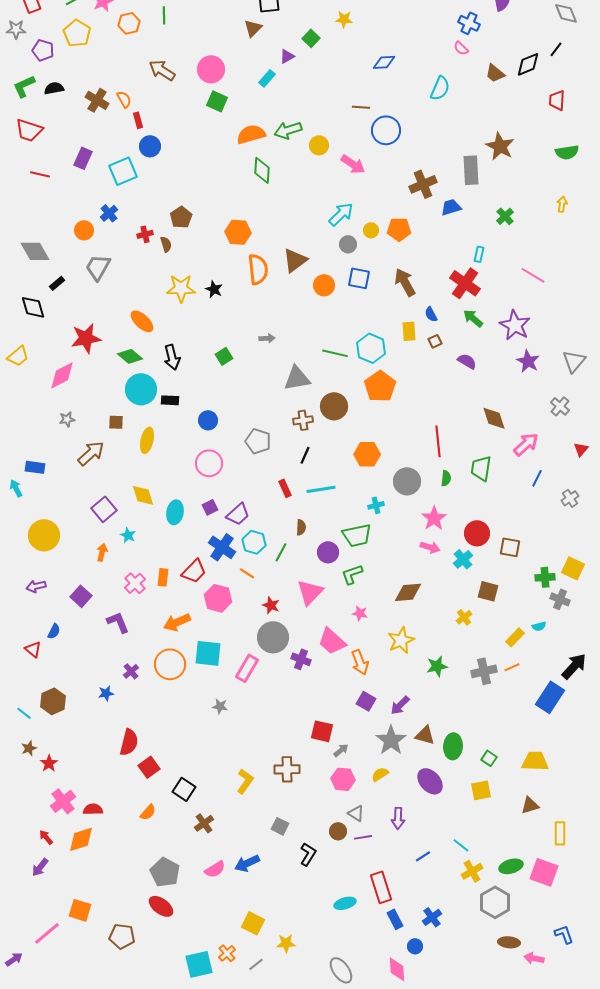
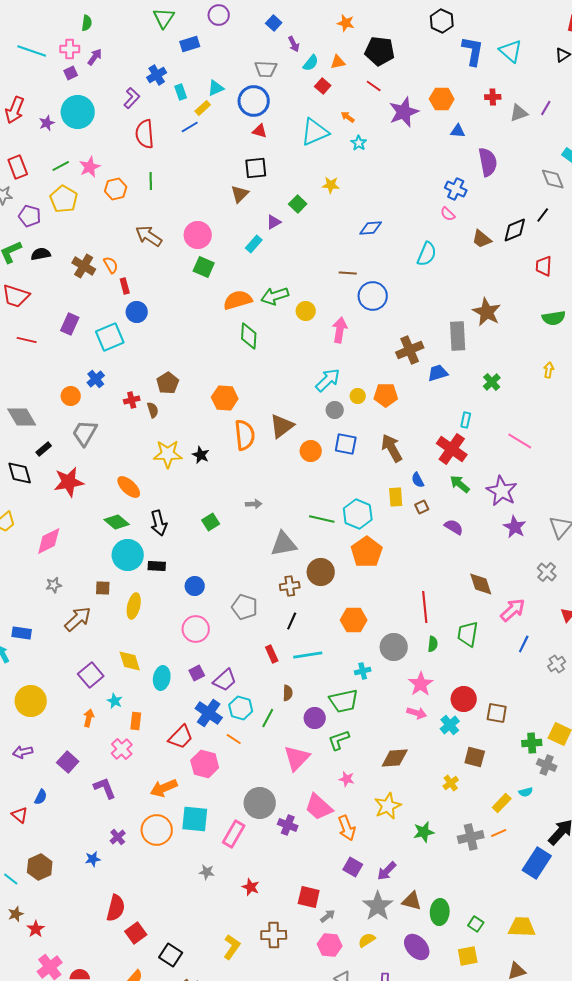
pink arrow: (353, 164) -> (340, 330), turned -115
red star: (86, 338) -> (69, 482), moved
orange rectangle: (163, 577) -> (136, 721), moved
red star: (271, 605) -> (251, 887), moved

